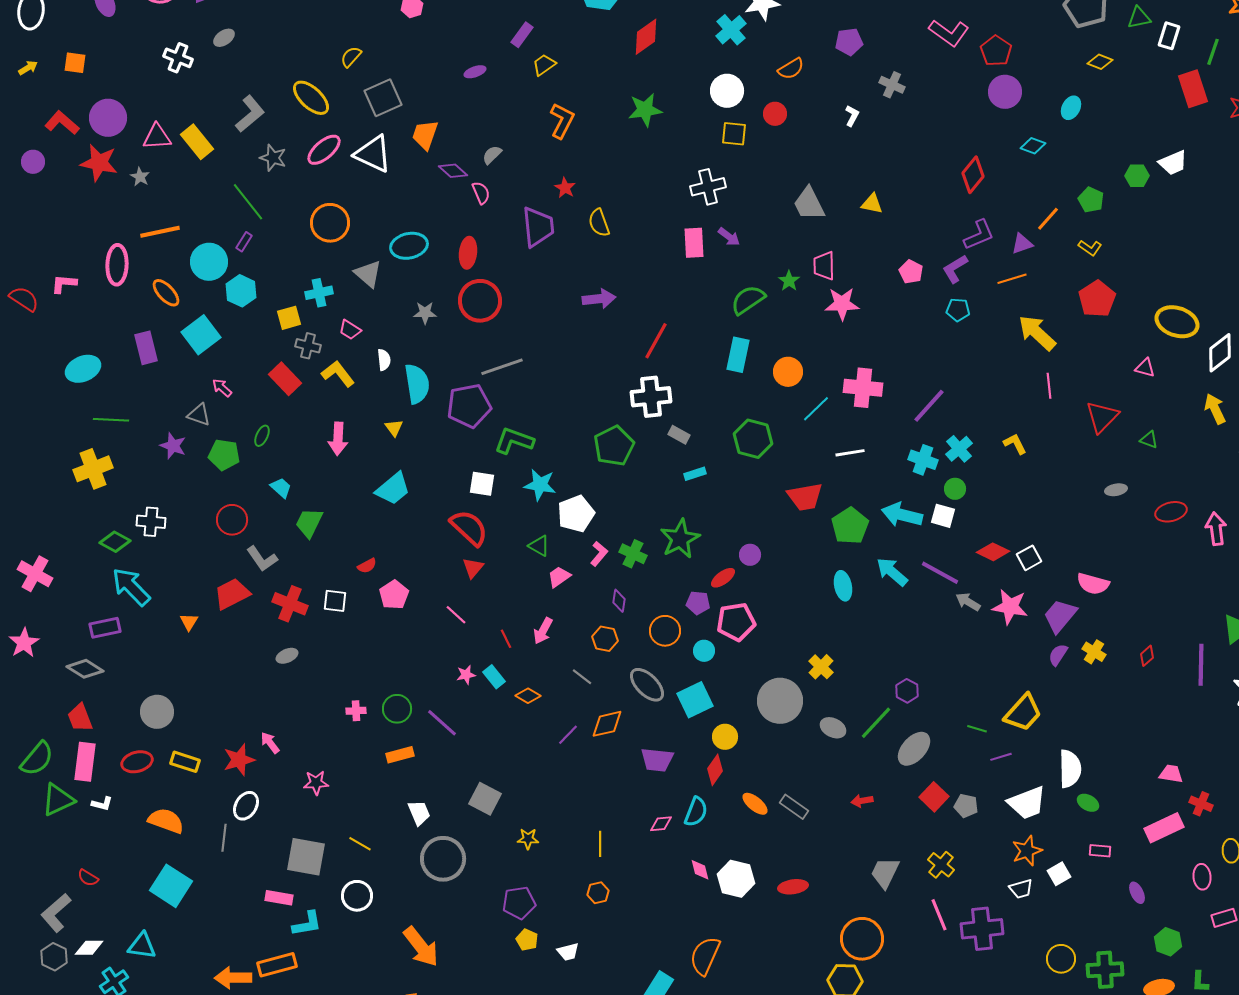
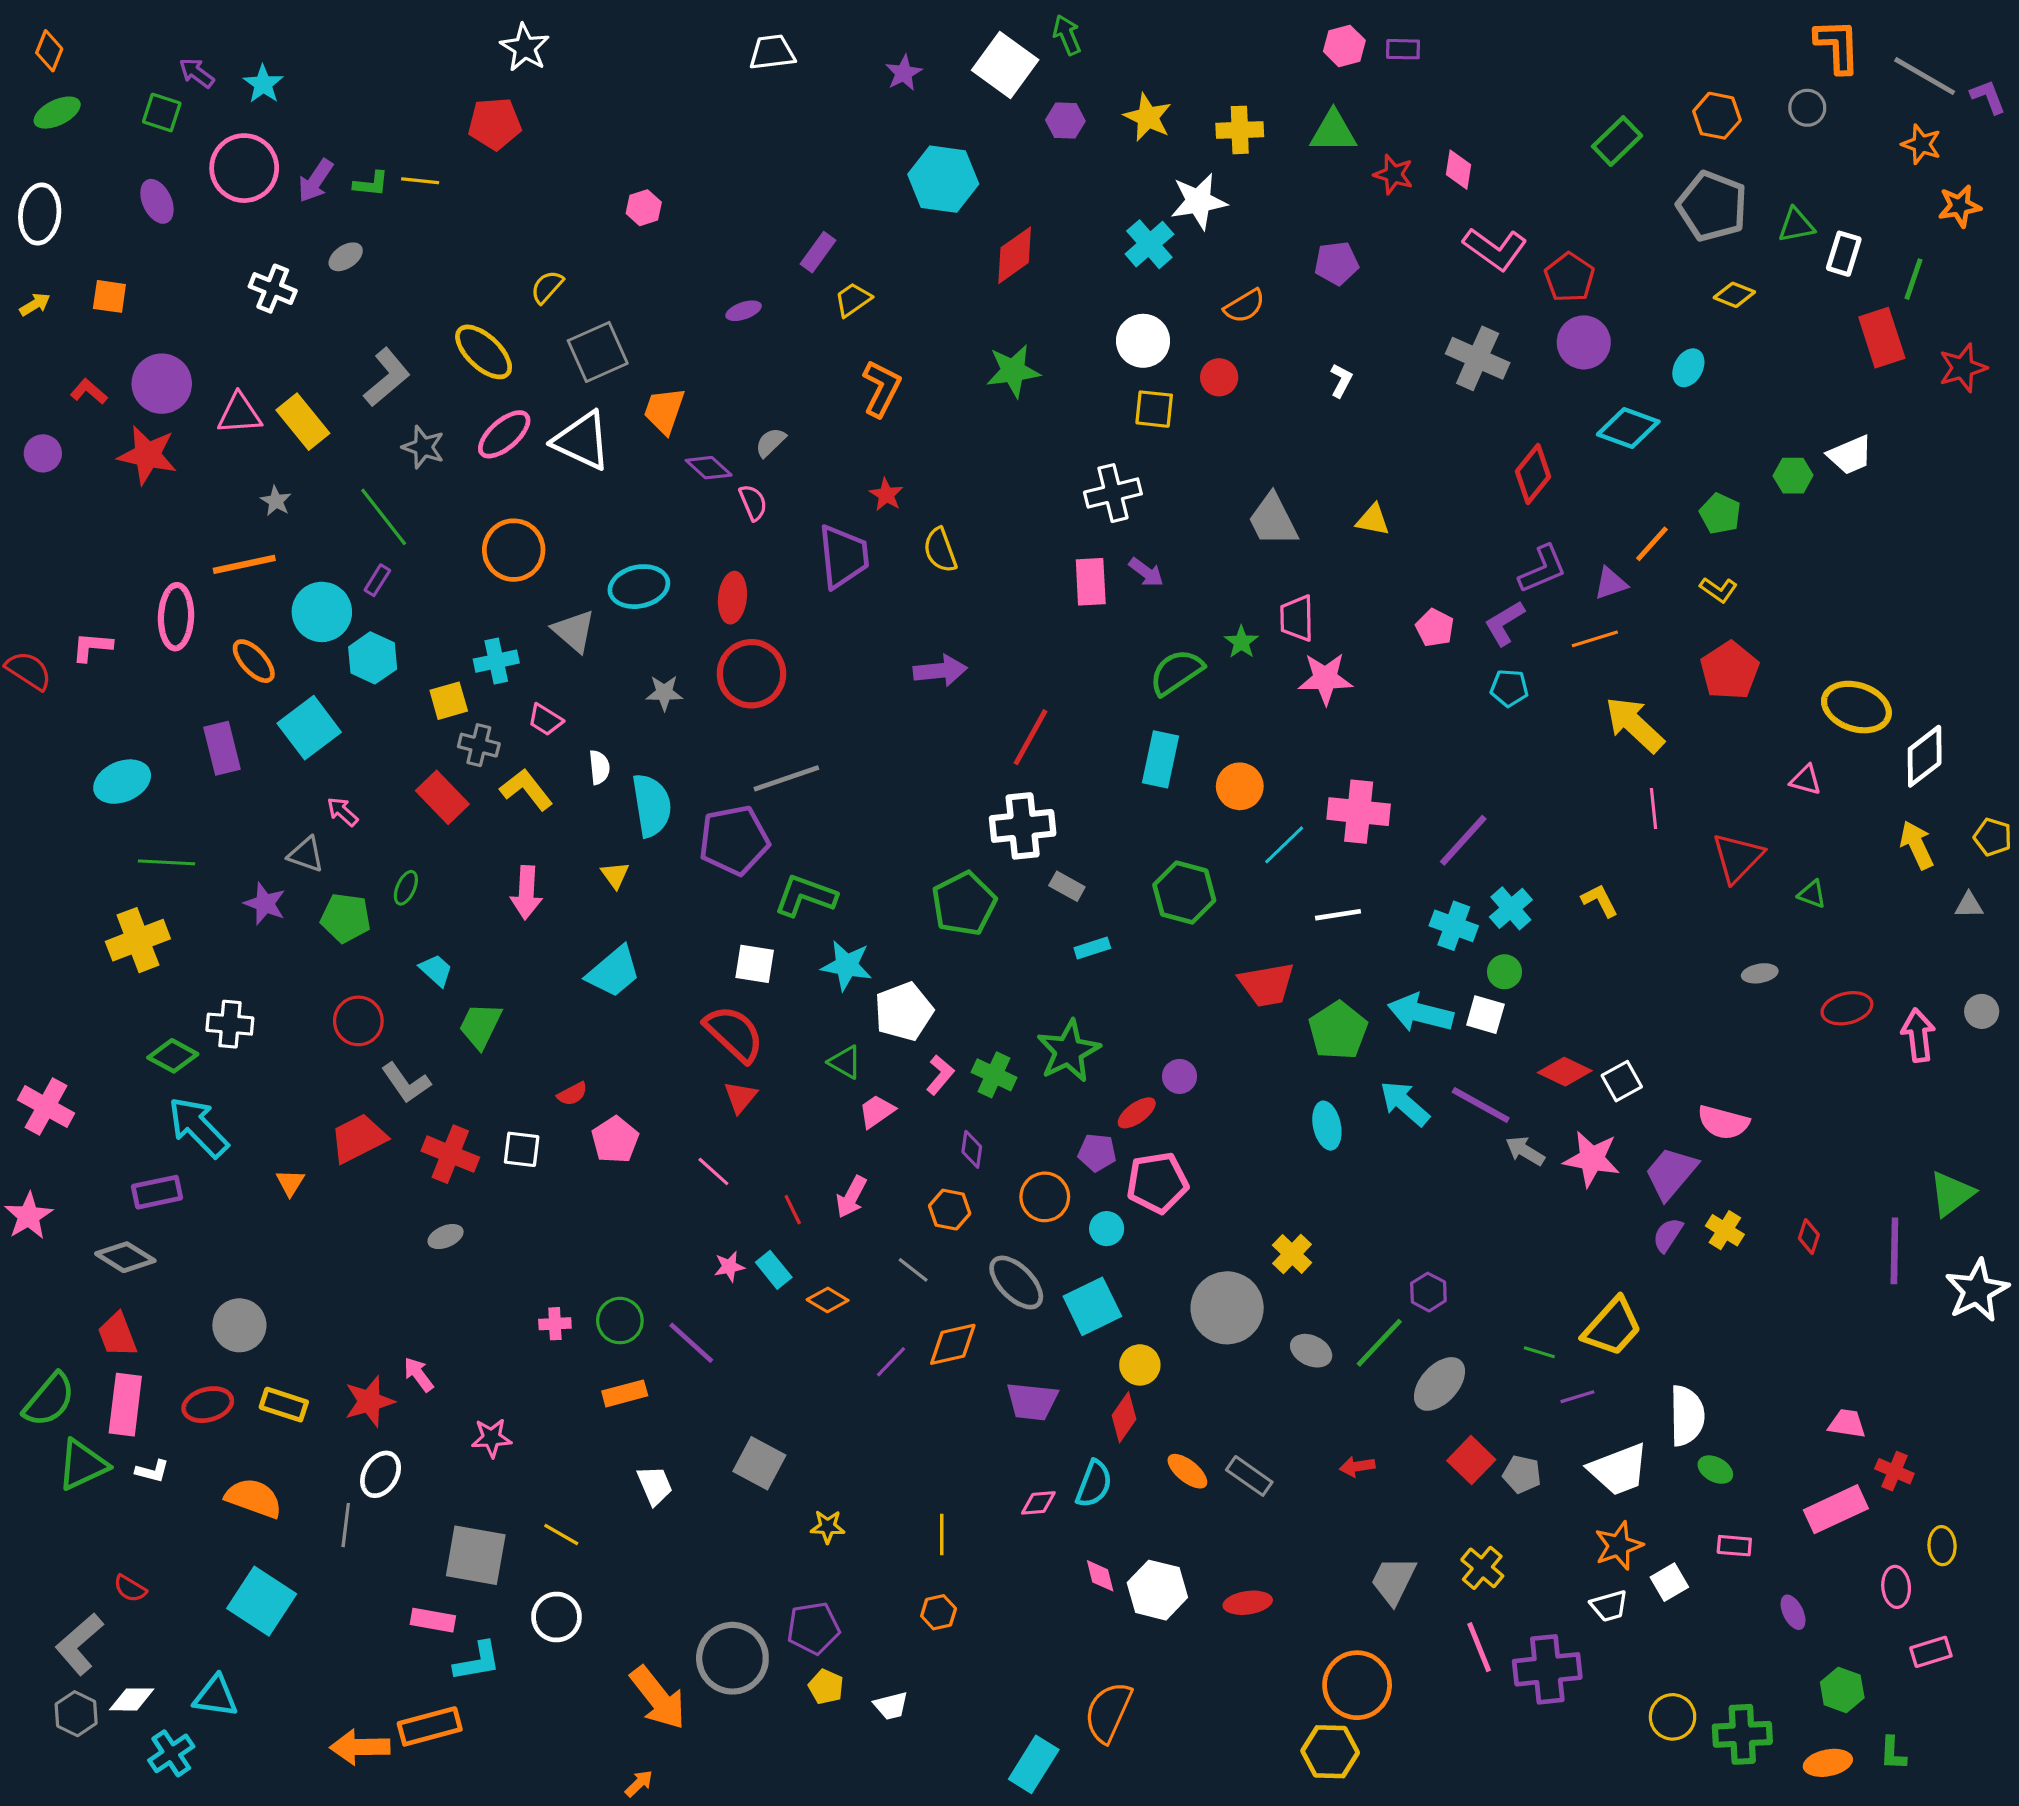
gray cross: (892, 85) -> (1478, 358), moved, size x1.5
red L-shape: (62, 123) -> (89, 392), size x0.7
cyan diamond: (1033, 146) -> (1628, 428), size x1.5
gray star: (140, 177) -> (276, 501), moved
red diamond: (1147, 656) -> (1809, 1237), turned -30
gray circle: (443, 859) -> (732, 1658), moved

